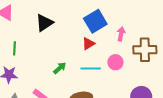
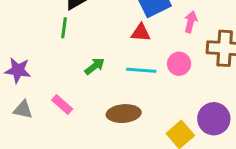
red triangle: (88, 44) -> (141, 33), turned 32
green line: (15, 48) -> (64, 28), moved

